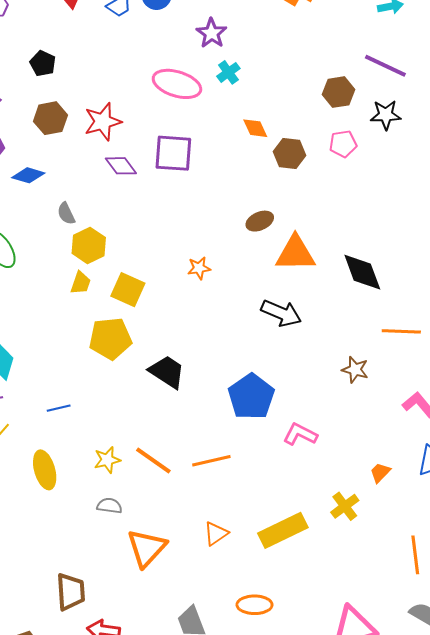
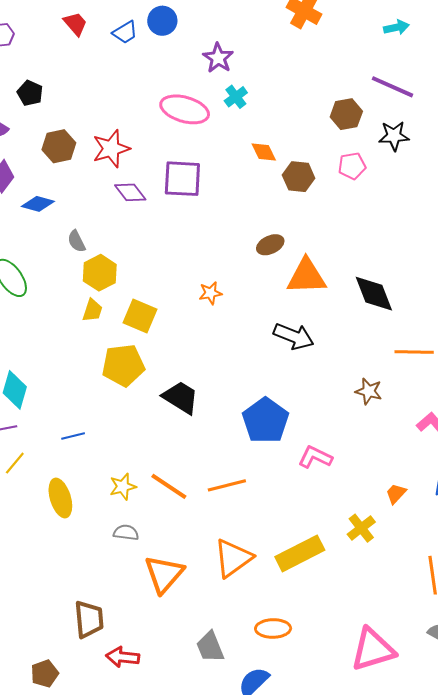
black pentagon: (43, 63) -> (30, 93), moved
orange triangle: (216, 534) -> (233, 558), size x1.6

